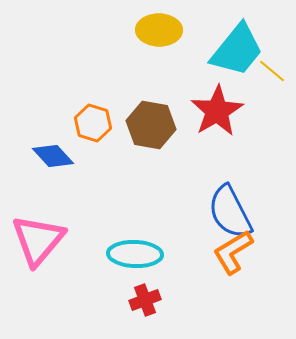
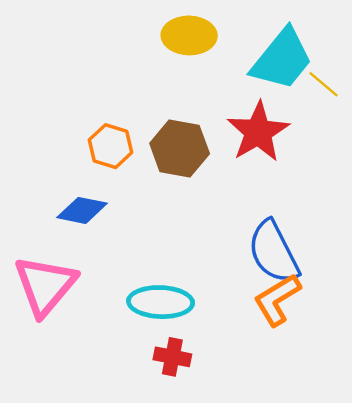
blue diamond: (53, 156) -> (82, 210), moved, turned -36
red cross: (145, 300) -> (172, 357), turned 32

